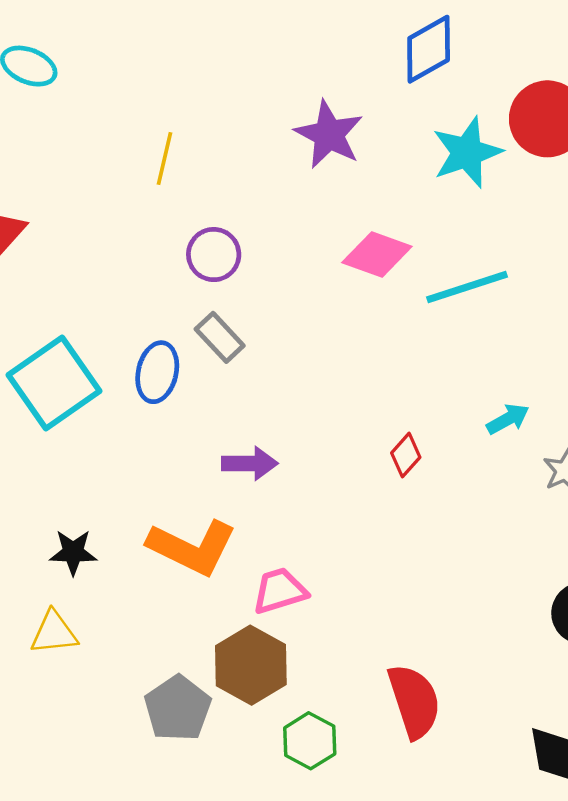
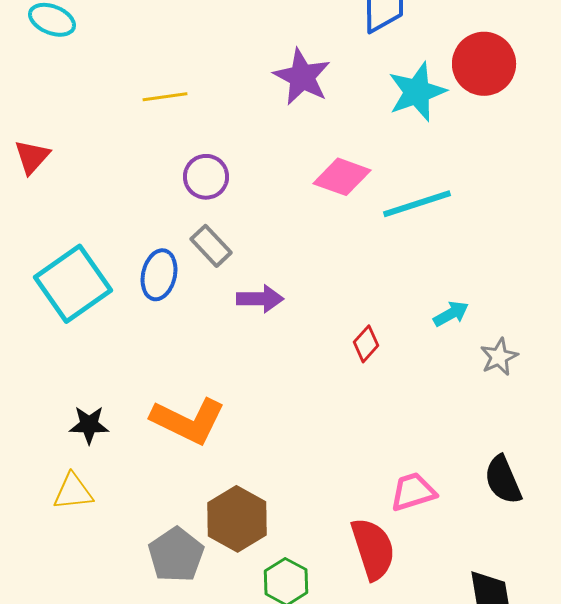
yellow line: (164, 158) -> (165, 97), turned 69
purple arrow: (250, 463) -> (260, 299), moved
pink trapezoid: (280, 591) -> (413, 492), moved

